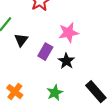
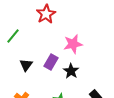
black triangle: (21, 40) -> (26, 65), moved

